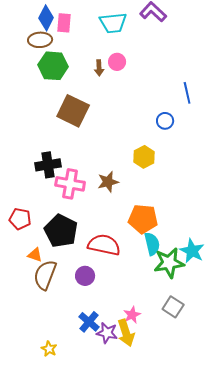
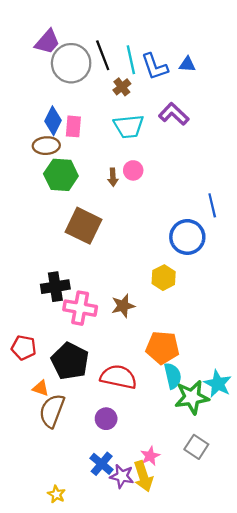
blue circle: (165, 121) -> (187, 237), size x1.8
purple circle: (85, 276) -> (106, 419), moved

